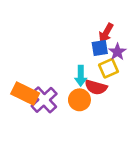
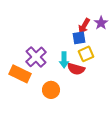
purple star: (117, 52) -> (101, 23), moved
purple cross: (44, 100) -> (36, 57), moved
orange circle: (79, 100) -> (51, 90), moved

